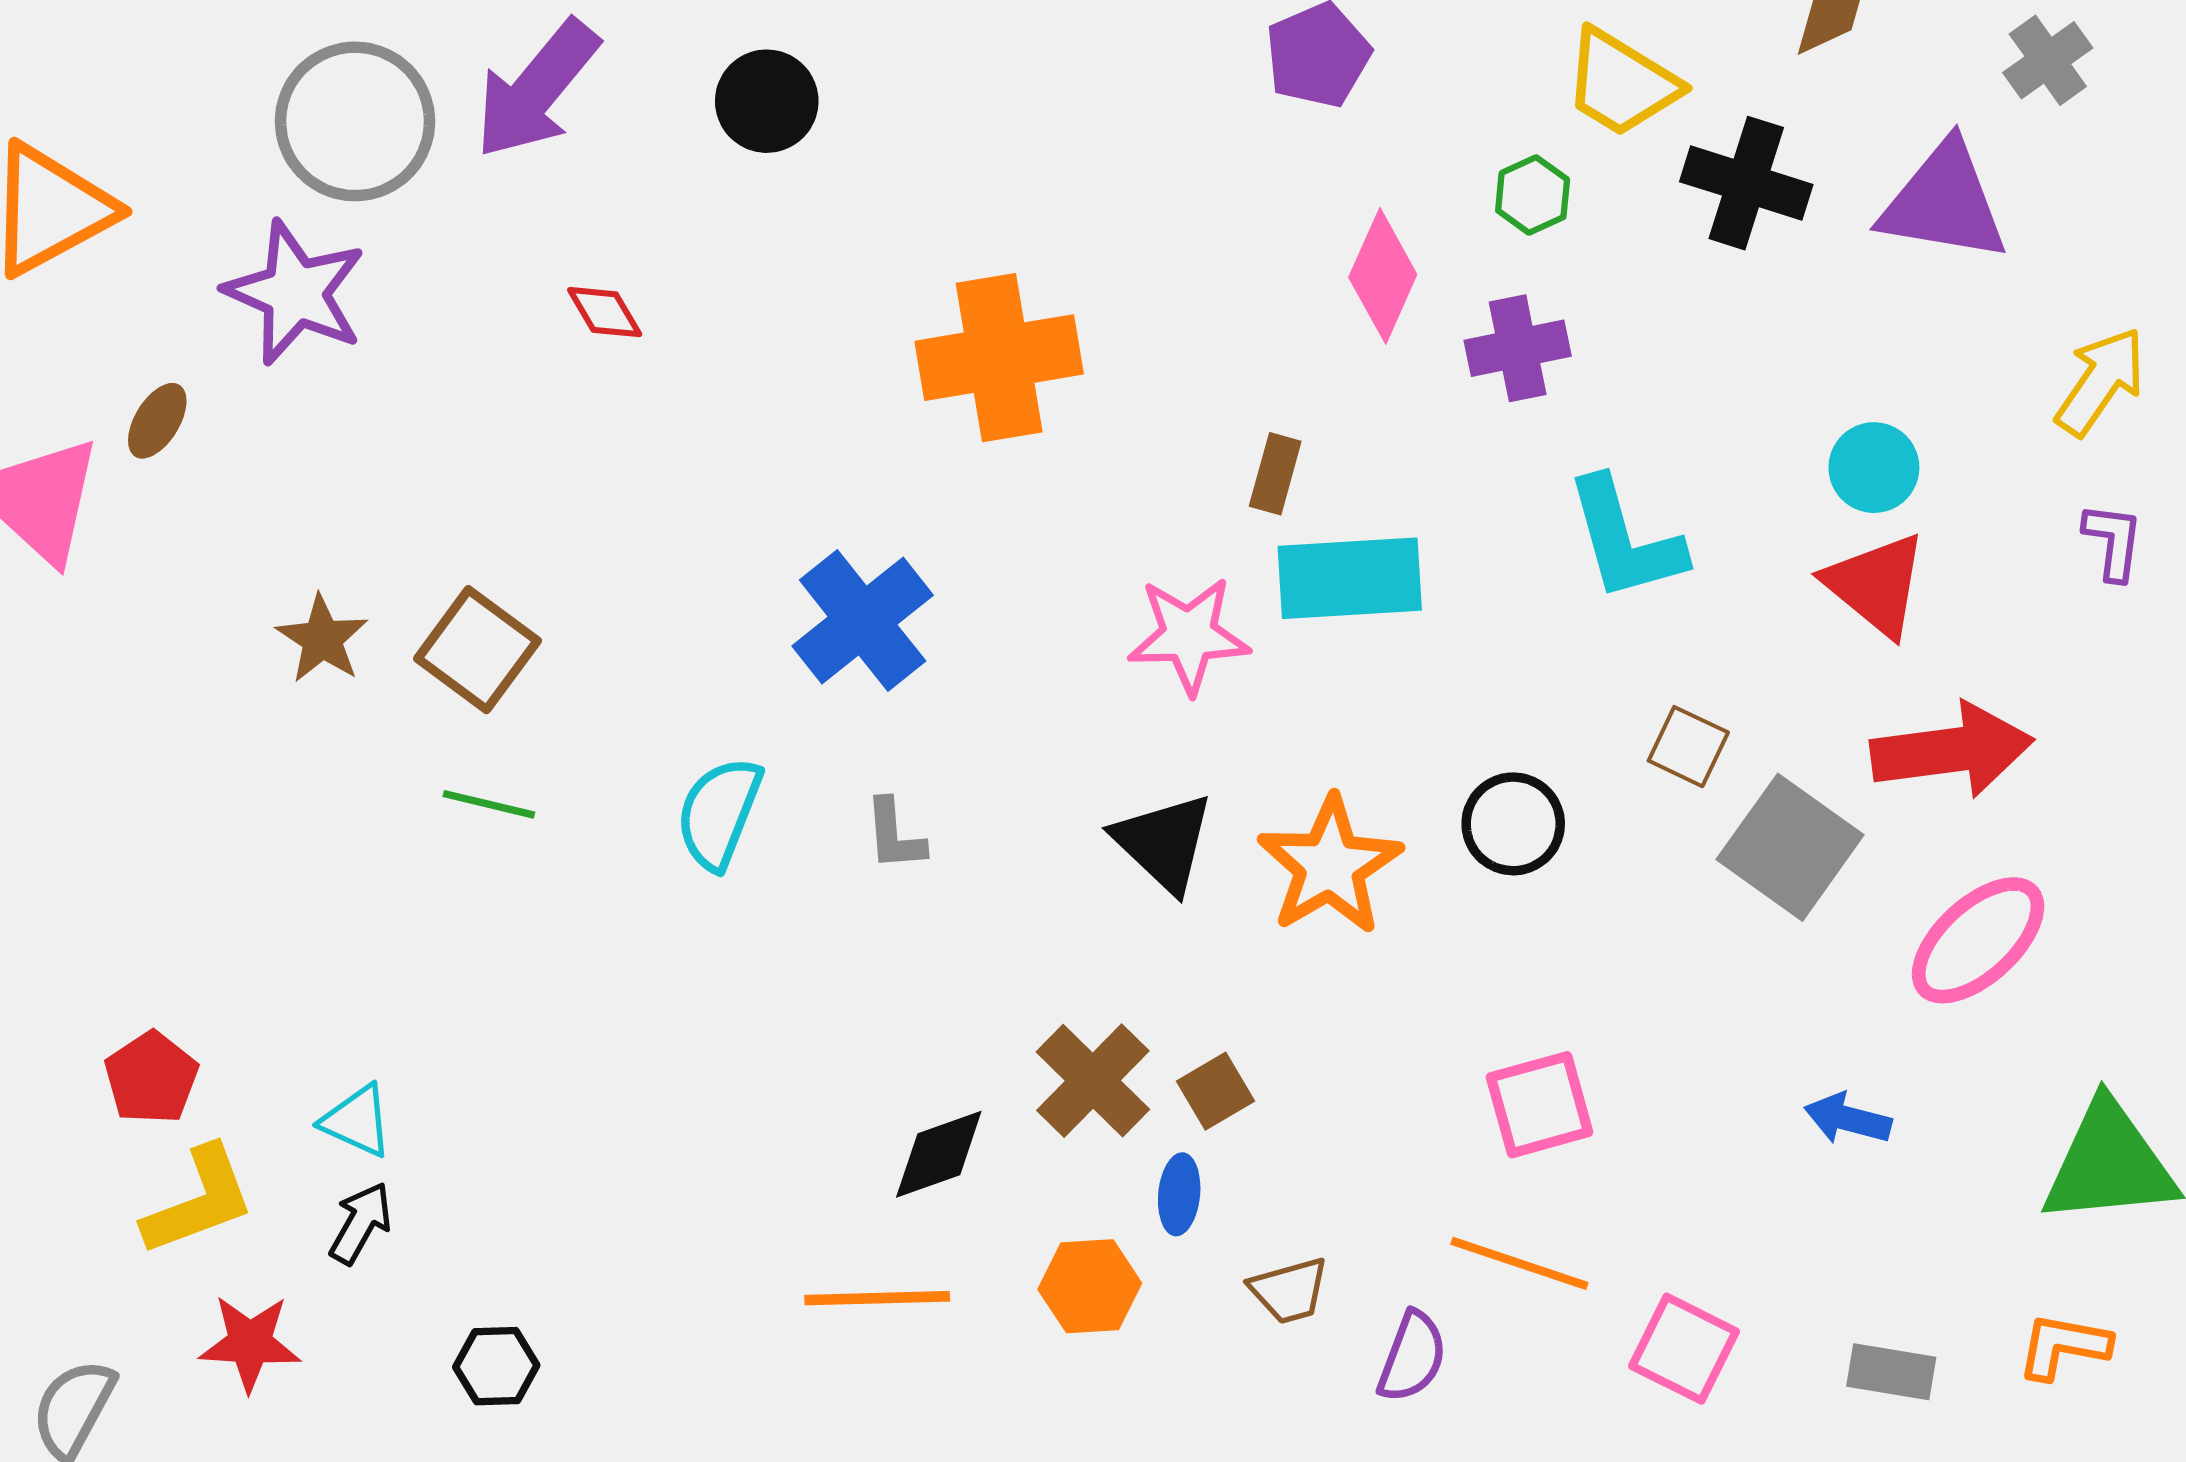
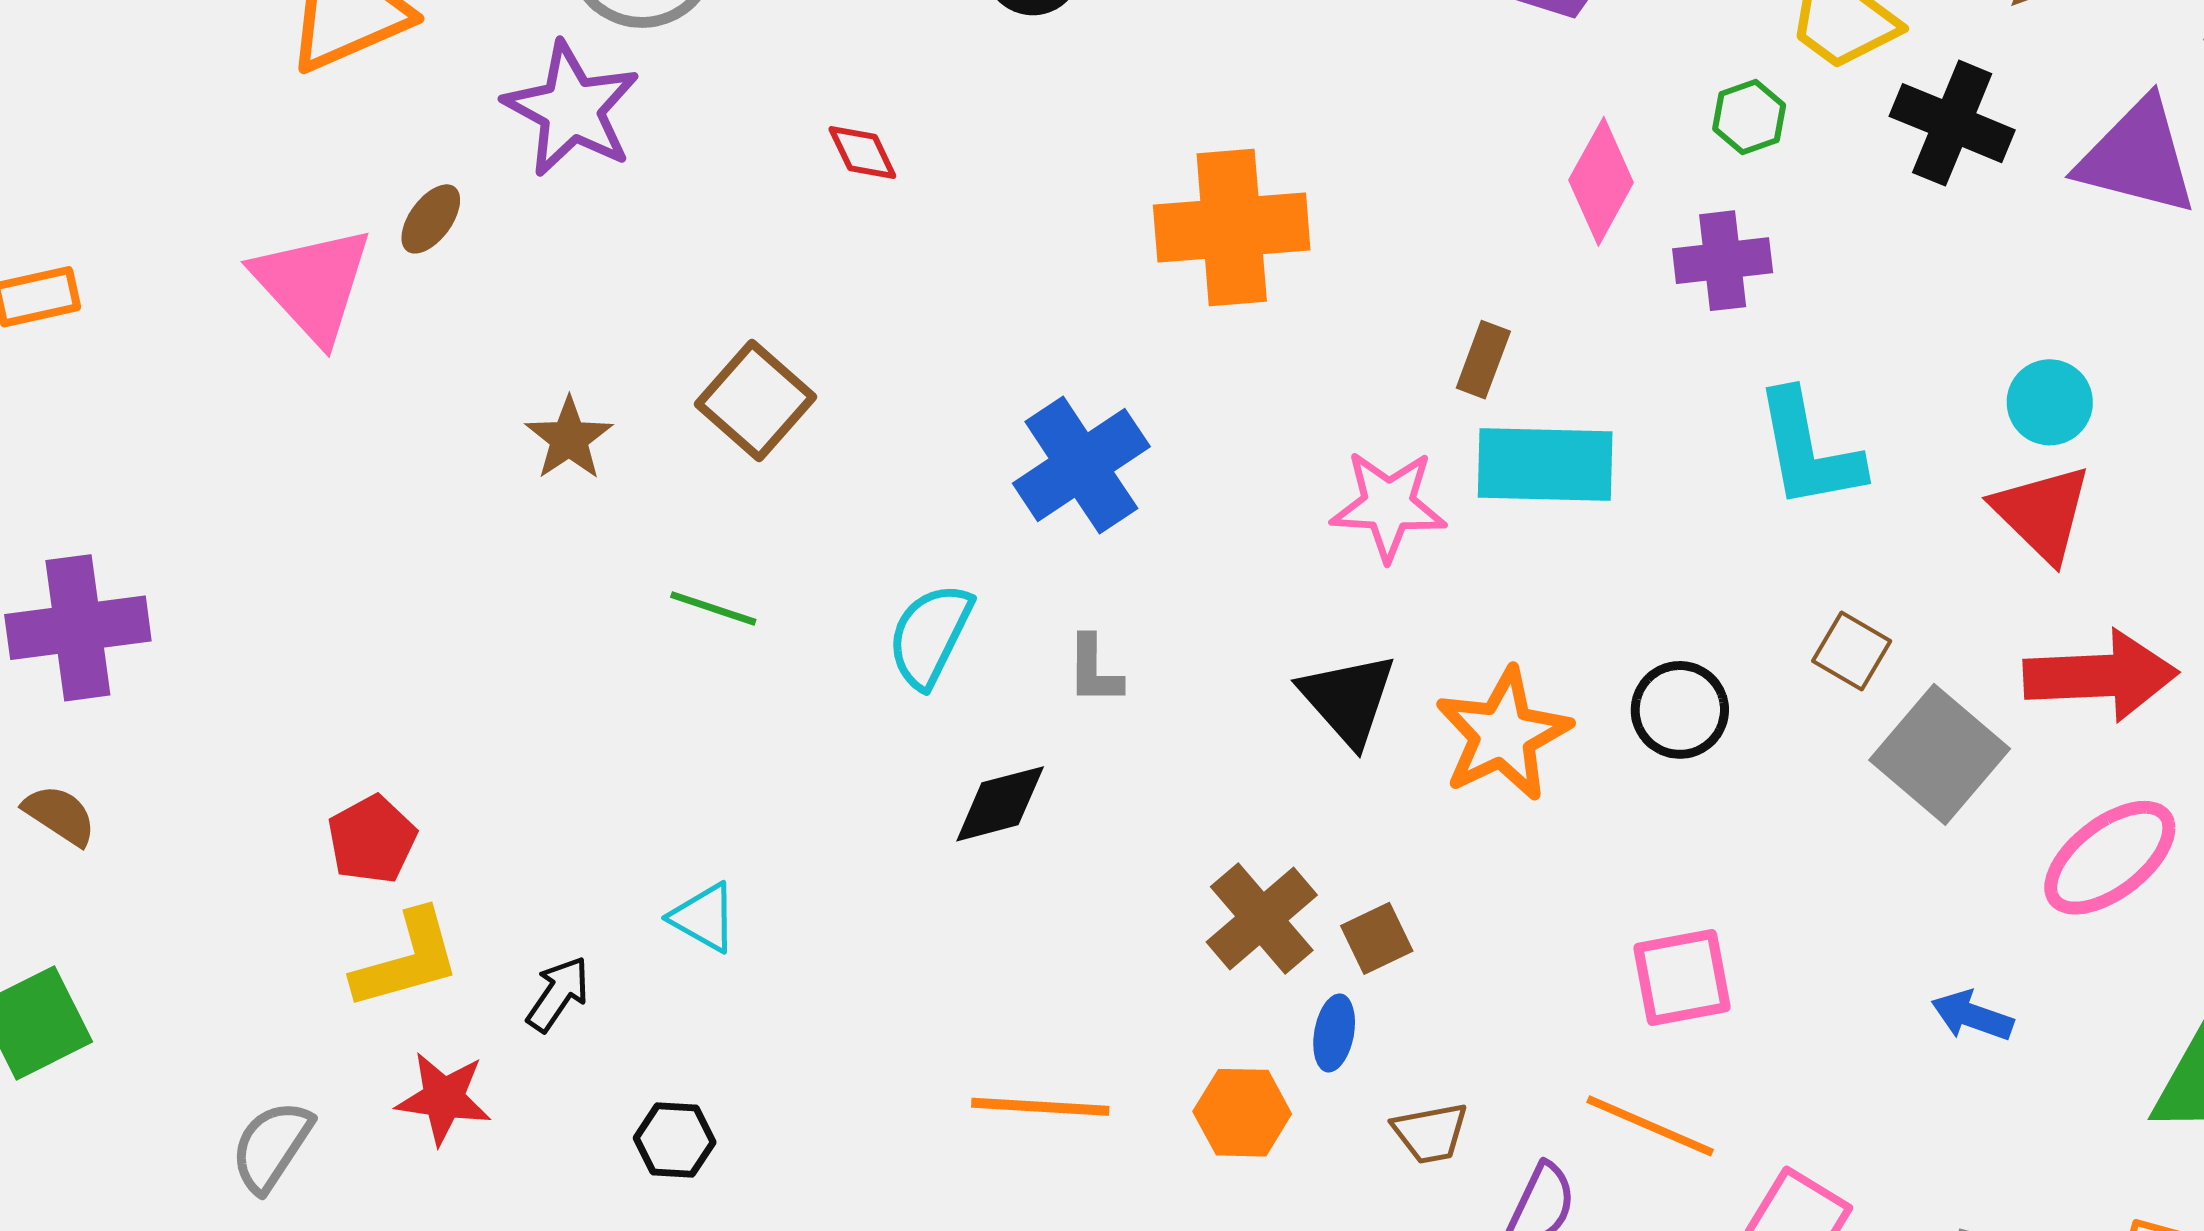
brown square: (477, 650) -> (756, 401), moved
cyan triangle: (357, 1121) -> (704, 917), moved
black diamond: (939, 1154) -> (1000, 804), moved

